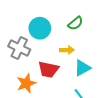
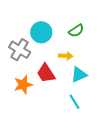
red trapezoid: (48, 70) -> (46, 73), turned 40

